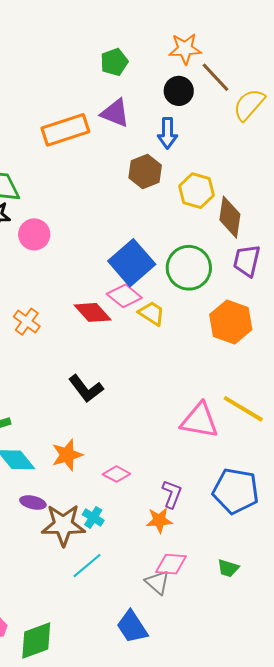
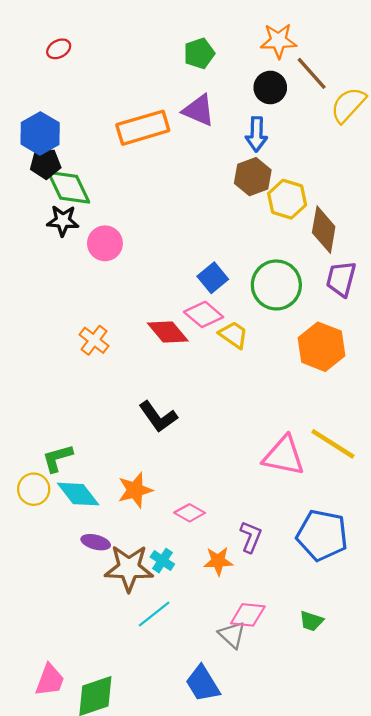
brown hexagon: (145, 171) -> (253, 177), moved
blue square: (132, 263) -> (213, 278), size x0.6
orange star: (159, 520) -> (218, 561), moved

